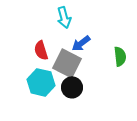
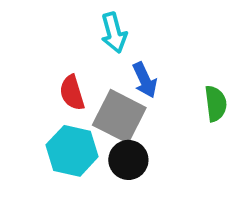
blue arrow: (81, 43) -> (145, 80), turned -78

